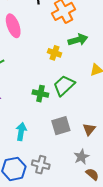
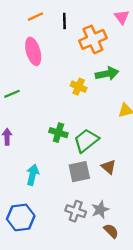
green trapezoid: (64, 85) -> (86, 140), moved
brown triangle: (89, 129) -> (109, 167), moved, turned -32
gray cross: (41, 165) -> (76, 211), moved

